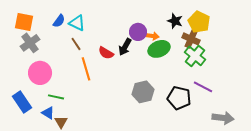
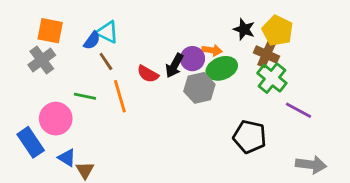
blue semicircle: (59, 21) -> (92, 40), moved
orange square: (24, 22) -> (50, 31), moved
purple circle: (138, 32) -> (192, 59), moved
pink circle: (40, 73) -> (56, 119), moved
purple line: (203, 87) -> (298, 110), moved
gray hexagon: (143, 92) -> (199, 88), moved
green line: (56, 97) -> (85, 96), moved

